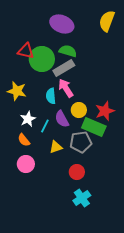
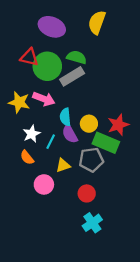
yellow semicircle: (107, 21) -> (97, 22), moved
purple ellipse: (62, 24) -> (52, 27), moved
pink arrow: (66, 88) -> (44, 99), moved, turned 144
cyan semicircle: (51, 96) -> (65, 117), moved
pink circle: (26, 164) -> (44, 184), moved

